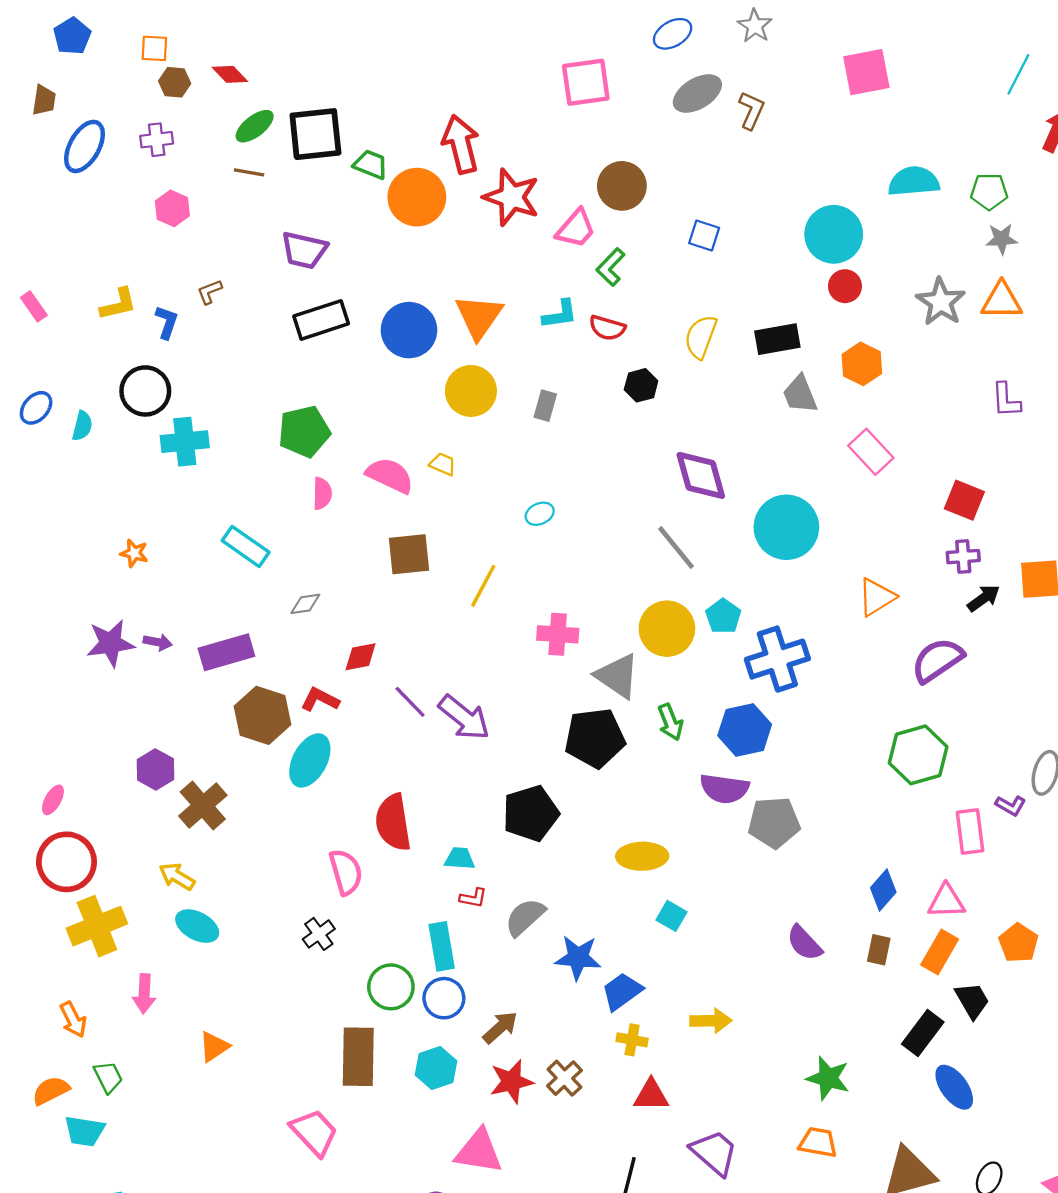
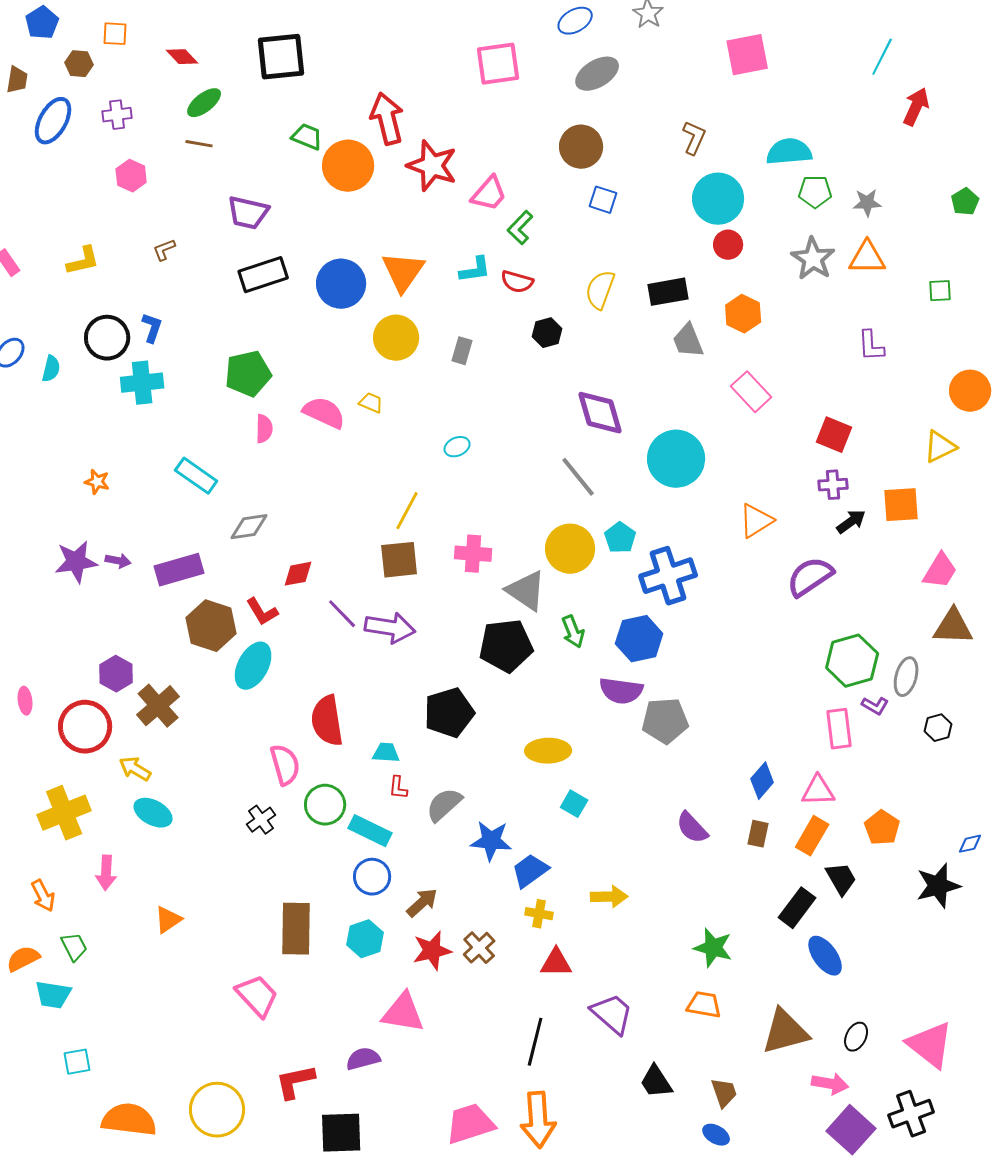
brown hexagon: (175, 82) -> (79, 64), moved
brown L-shape: (751, 110) -> (694, 138), moved
black square: (315, 134) -> (281, 57), moved
brown circle: (622, 186) -> (581, 147), moved
green pentagon: (989, 192) -> (815, 192), moved
blue L-shape: (167, 322) -> (152, 328), moved
brown square: (409, 554) -> (399, 560), moved
gray diamond: (305, 604) -> (249, 527), size x1.4
red L-shape: (320, 700) -> (262, 612), turned -148
purple arrow: (464, 718) -> (390, 628), turned -30
green hexagon: (918, 755) -> (852, 661), moved
pink ellipse: (53, 800) -> (25, 701), turned -36
red circle: (66, 862) -> (85, 727), moved
red L-shape: (473, 898) -> (398, 788), turned 85
cyan rectangle: (442, 946) -> (370, 831), turned -54
green circle: (391, 987) -> (325, 805), moved

